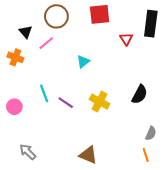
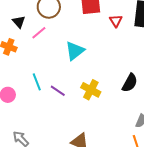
red triangle: (126, 39) -> (116, 21), moved
cyan triangle: (83, 62) -> (75, 51), size x1.5

